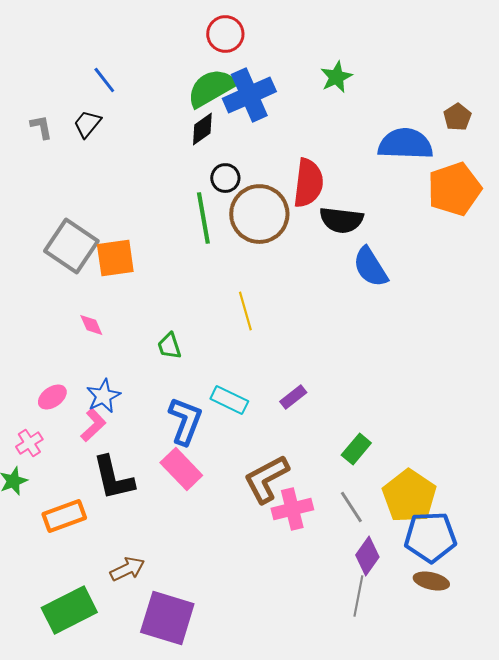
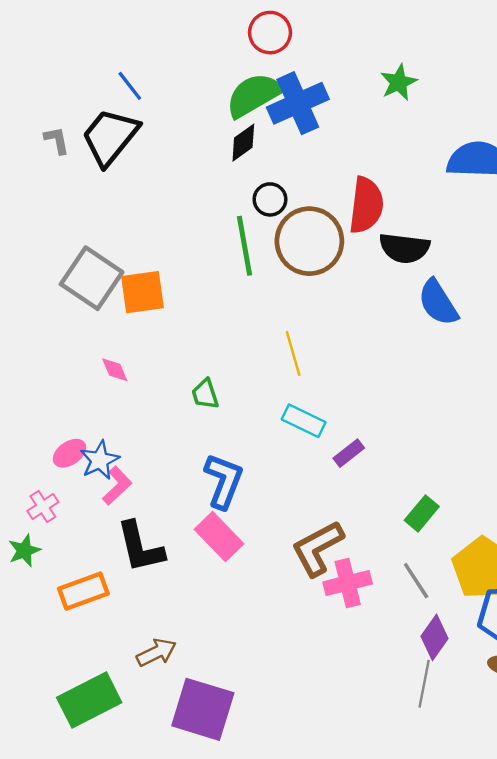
black trapezoid: (87, 124) -> (110, 137), size x1.8
blue star: (103, 396) -> (100, 460), moved
cyan rectangle: (229, 400) -> (304, 421), moved

